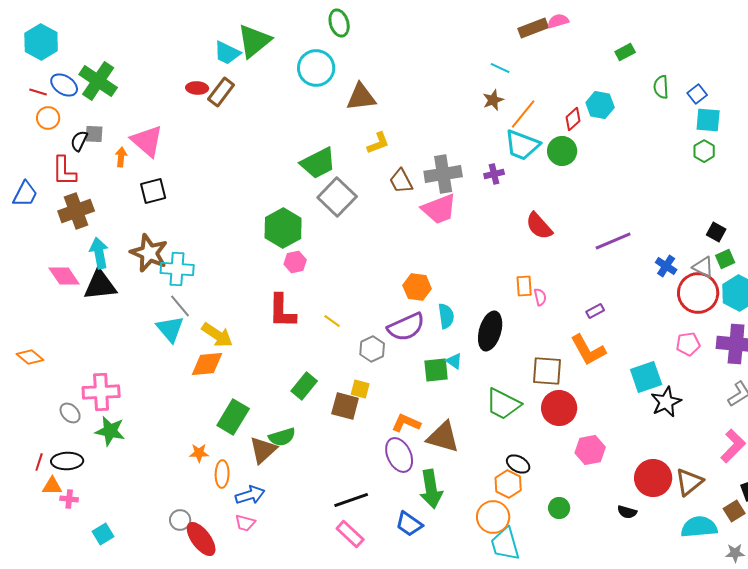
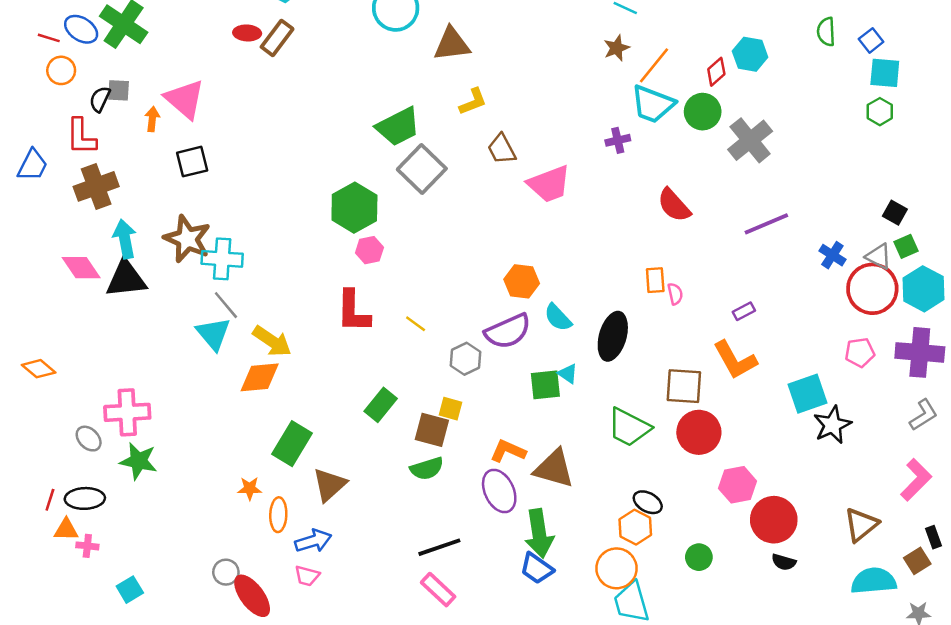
gray cross: (443, 174) -> (750, 140), moved, turned -30
cyan semicircle: (446, 316) -> (558, 318), turned 145
green semicircle: (282, 437) -> (427, 469), moved
red circle: (653, 478) -> (774, 520), moved
blue trapezoid: (409, 524) -> (537, 568), moved

